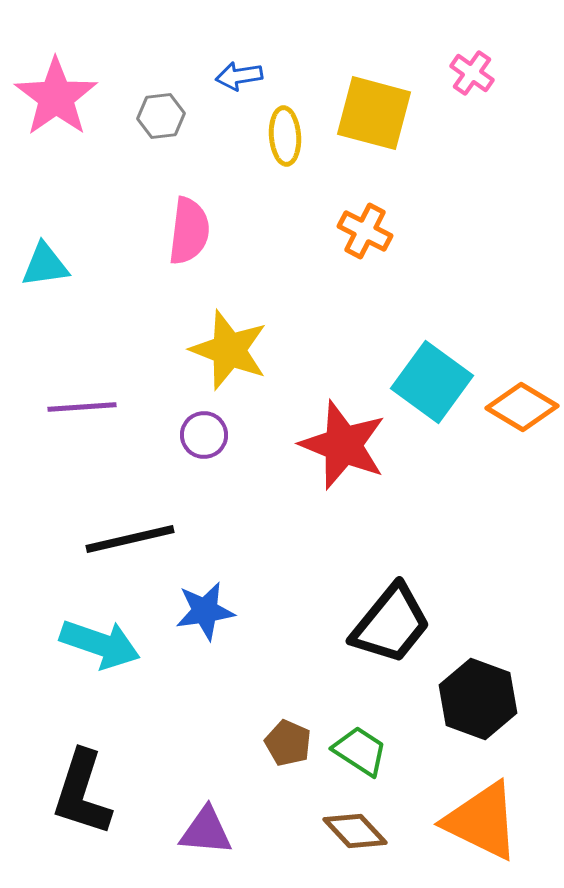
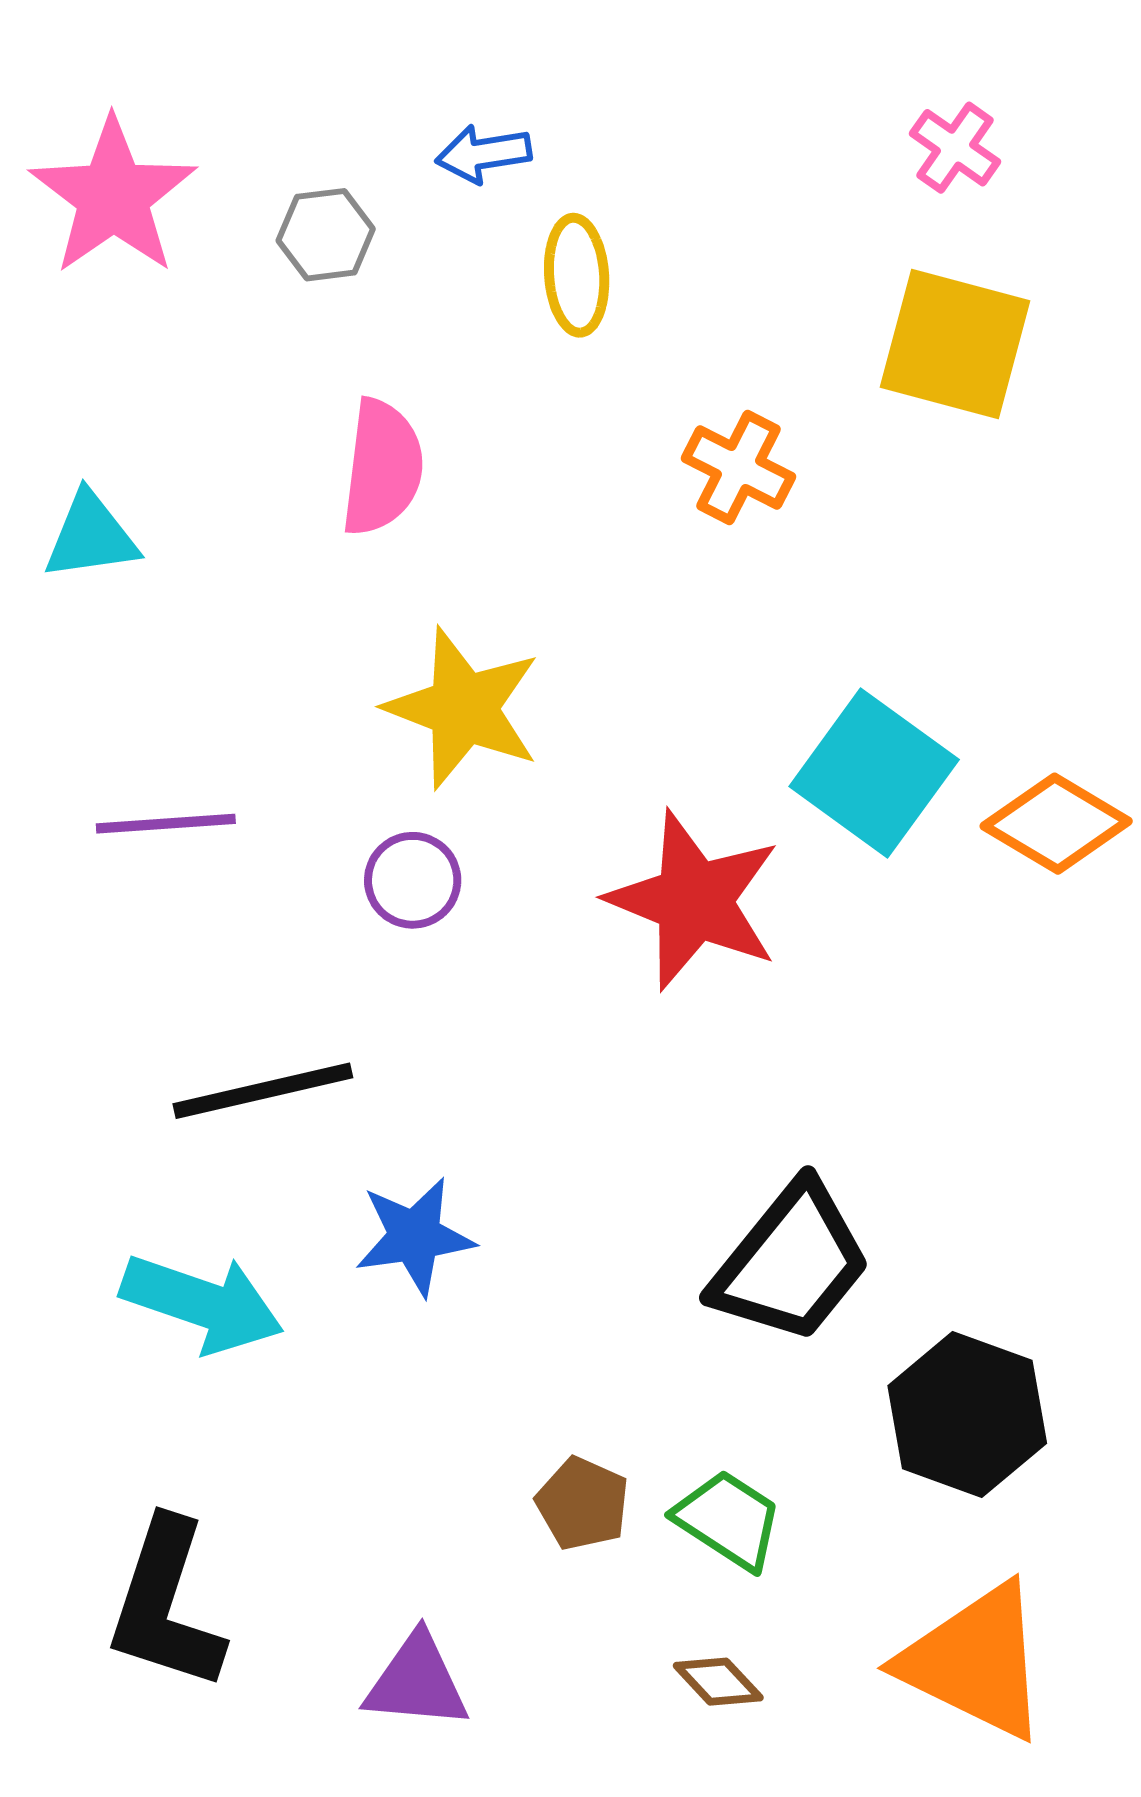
yellow square: (374, 113) -> (955, 344), moved
brown diamond: (355, 831) -> (718, 1682), size x0.7

